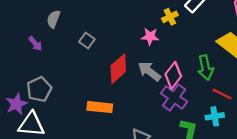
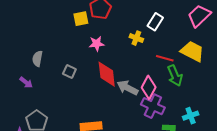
yellow cross: (170, 17) -> (136, 38), turned -32
pink star: (150, 37) -> (97, 44), moved
red diamond: (118, 69) -> (107, 74), moved, turned -44
red line: (222, 94) -> (165, 58), moved

